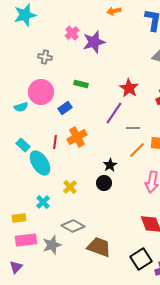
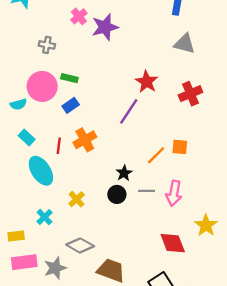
green rectangle: (81, 84) -> (69, 78), moved
gray line: (133, 128) -> (147, 191), moved
cyan rectangle: (23, 145) -> (27, 137), moved

